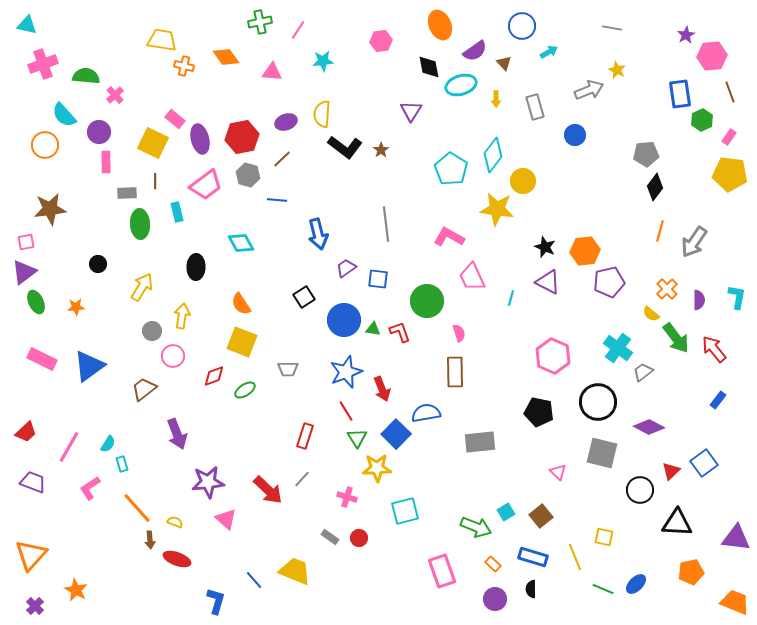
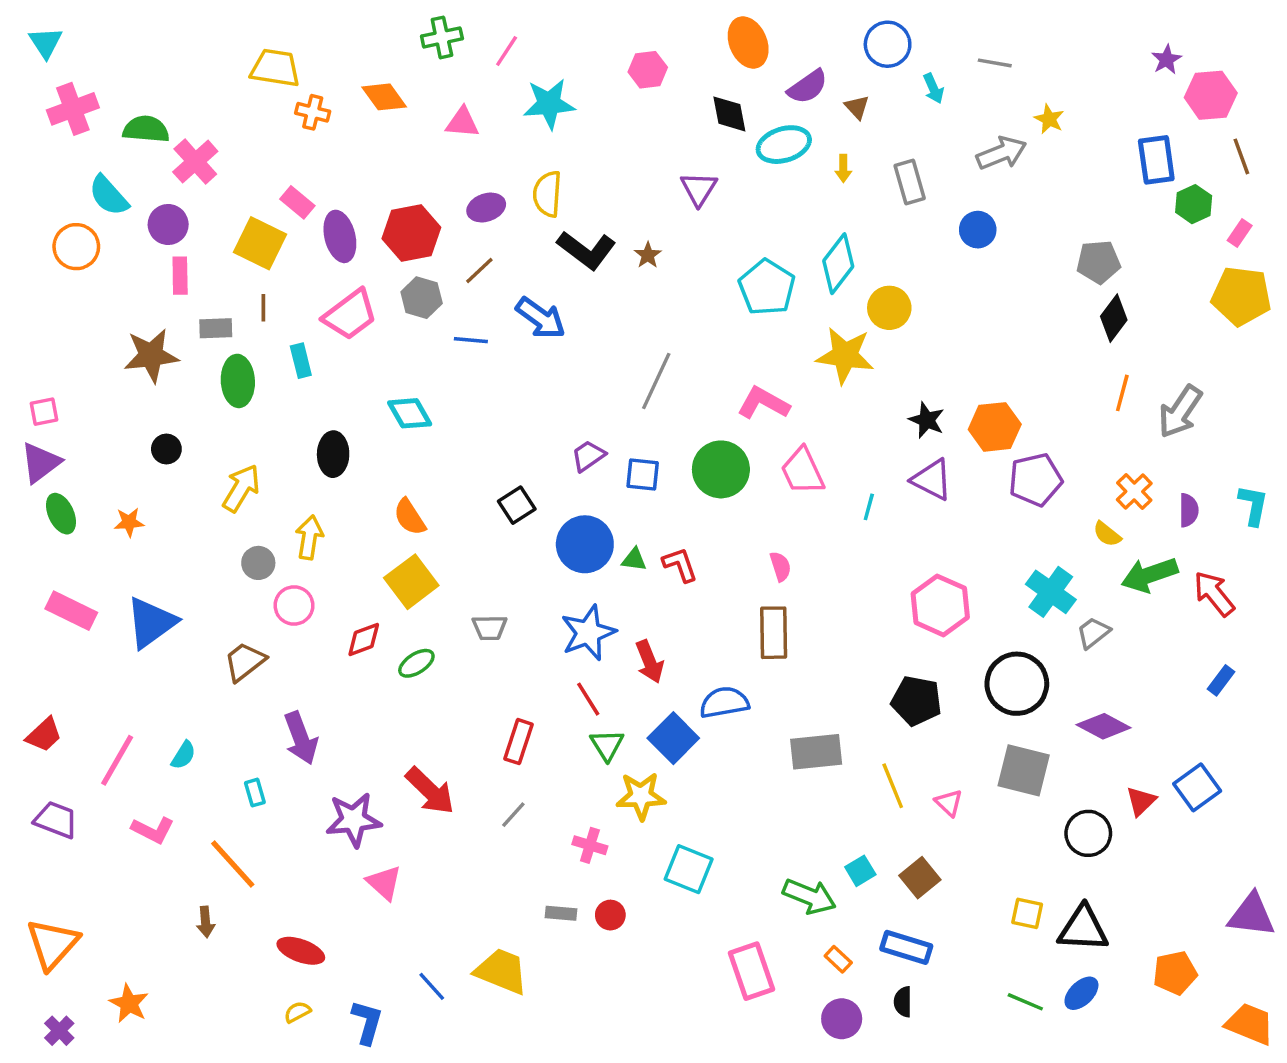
cyan triangle: (27, 25) -> (46, 43), turned 45
gray line: (612, 28) -> (995, 63), moved
cyan arrow: (549, 52) -> (933, 88), turned 96
cyan star: (323, 61) -> (549, 104), size x1.4
pink cross: (115, 95) -> (195, 162), size x1.5
brown star: (50, 209) -> (151, 355), moved
gray line: (386, 224) -> (656, 381), turned 32
blue arrow: (318, 234) -> (541, 318), moved, turned -40
green circle: (427, 301) -> (721, 469), moved
green arrow: (676, 338) -> (1149, 575), turned 108
yellow square: (242, 342) -> (411, 582), turned 32
cyan rectangle: (122, 464) -> (255, 793), moved
pink L-shape: (90, 488) -> (153, 830), turned -120
red arrow: (268, 490) -> (430, 791), moved
cyan square: (405, 511) -> (689, 869), turned 36
yellow semicircle: (175, 522) -> (297, 1012), moved, turned -49
black triangle: (677, 523) -> (1083, 929), moved
gray rectangle: (330, 537) -> (561, 913), turned -30
brown arrow: (150, 540) -> (206, 922), moved
yellow line: (575, 557) -> (893, 786), moved

